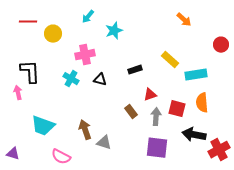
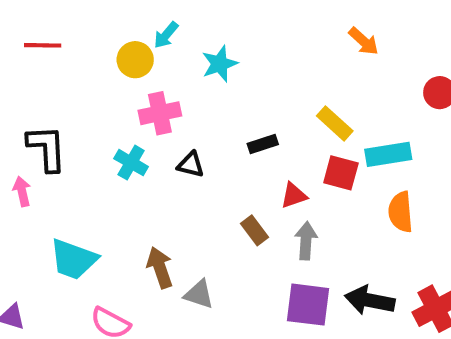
yellow circle: (53, 34) -> (135, 60), moved
red square: (177, 109) -> (341, 173), moved
black arrow: (194, 135) -> (370, 300), moved

